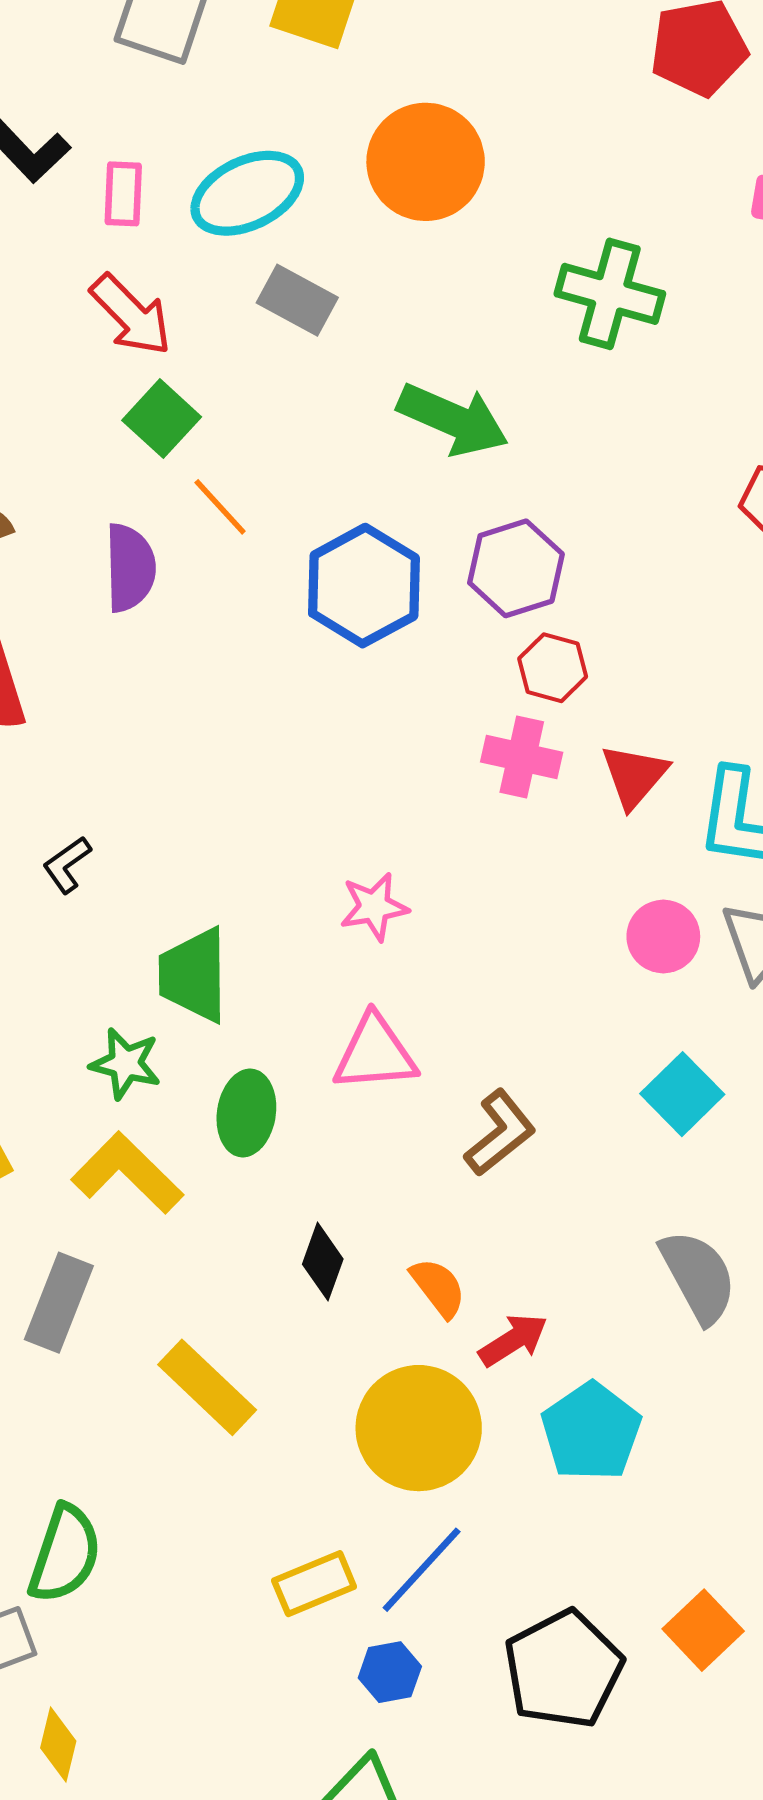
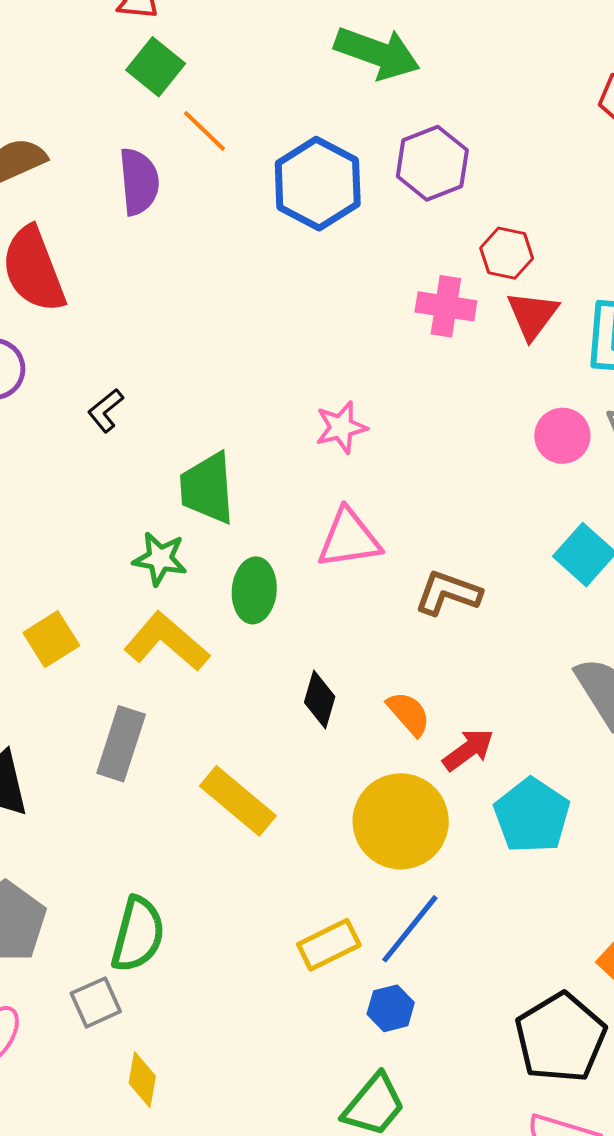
red hexagon: (553, 668) -> (507, 253), moved
brown L-shape: (500, 1133) -> (448, 593), turned -118
black pentagon: (563, 1669) -> (561, 1038), moved

